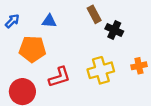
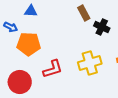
blue arrow: (12, 21) -> (11, 27), moved, turned 72
blue triangle: (49, 21) -> (31, 11), moved

